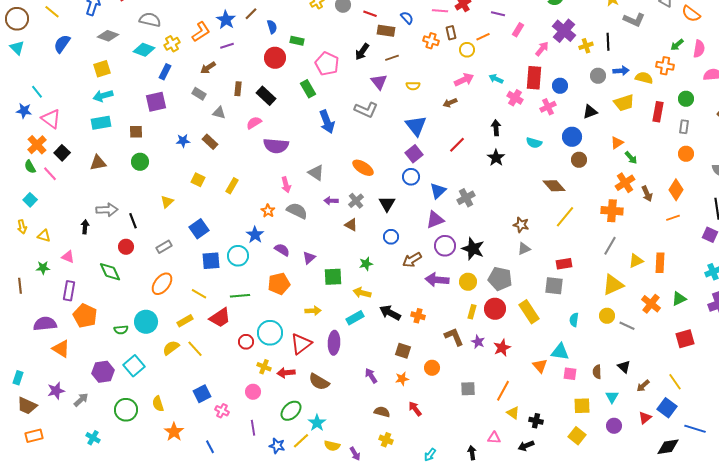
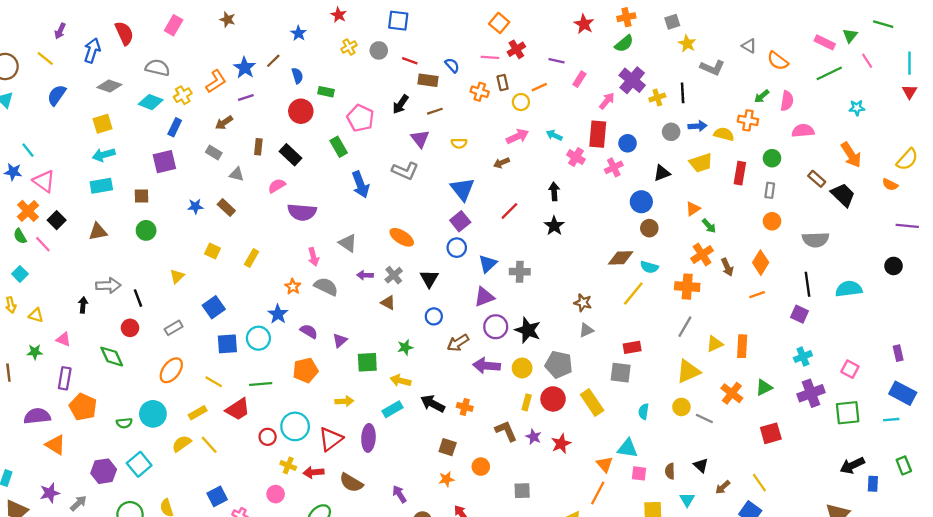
cyan semicircle: (534, 143) -> (649, 267), moved
brown diamond: (554, 186) -> (621, 258), turned -50
gray cross: (466, 198) -> (520, 272), turned 30
purple arrow: (371, 376) -> (399, 494), moved
orange line: (503, 391) -> (598, 493), moved

